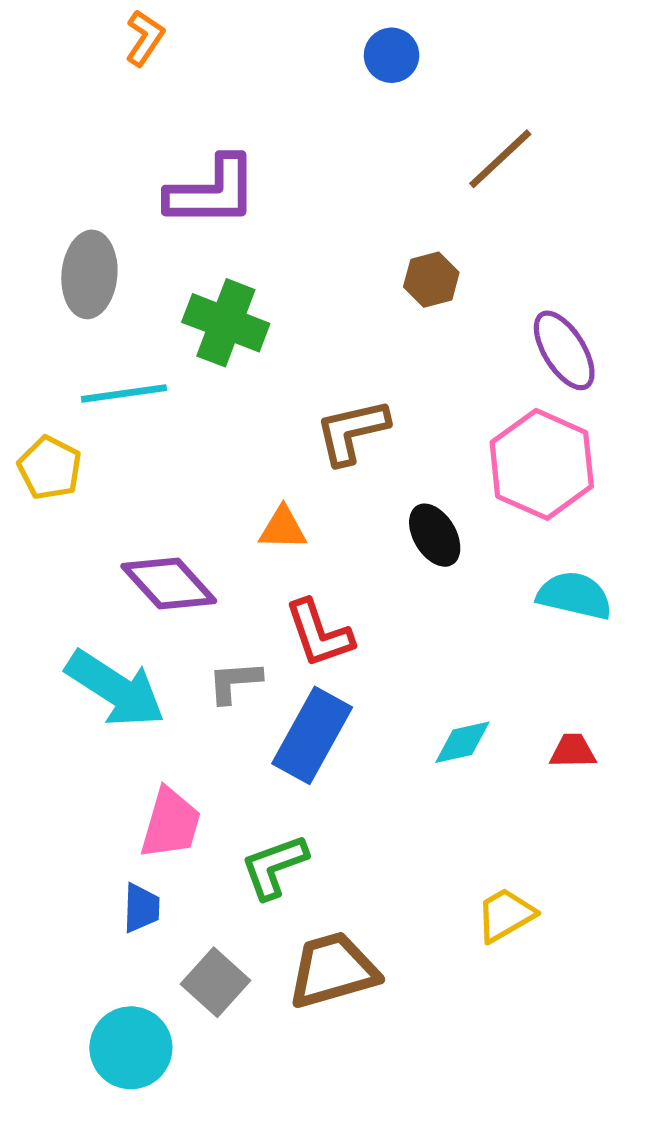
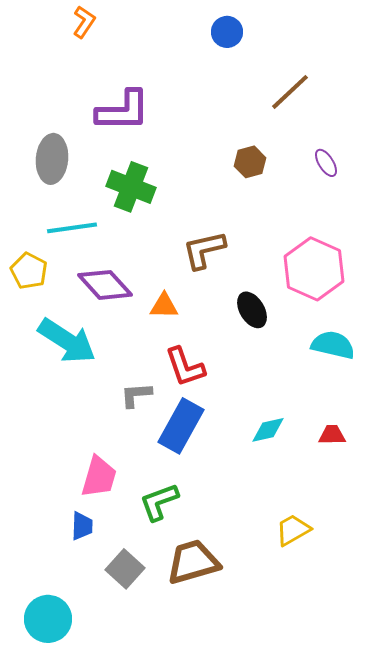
purple ellipse: (564, 350) -> (326, 163), moved, size x0.6
purple diamond: (169, 583) -> (105, 285), moved
cyan arrow: (115, 689) -> (67, 341), moved
cyan circle: (131, 1048) -> (48, 619), moved

